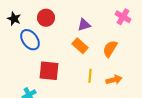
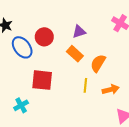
red circle: (46, 18) -> (44, 37), moved
orange semicircle: (110, 49) -> (98, 63), moved

